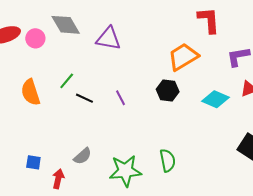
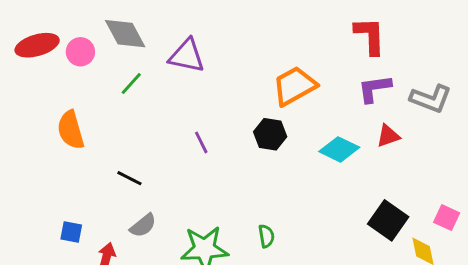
red L-shape: (209, 20) -> (370, 36), moved
green line: (67, 81) -> (131, 84), moved
black line: (84, 98) -> (129, 178), moved
green semicircle: (167, 160) -> (266, 236), size x0.7

